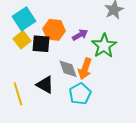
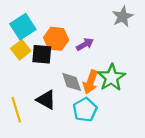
green star: (104, 46) -> (112, 78), moved

